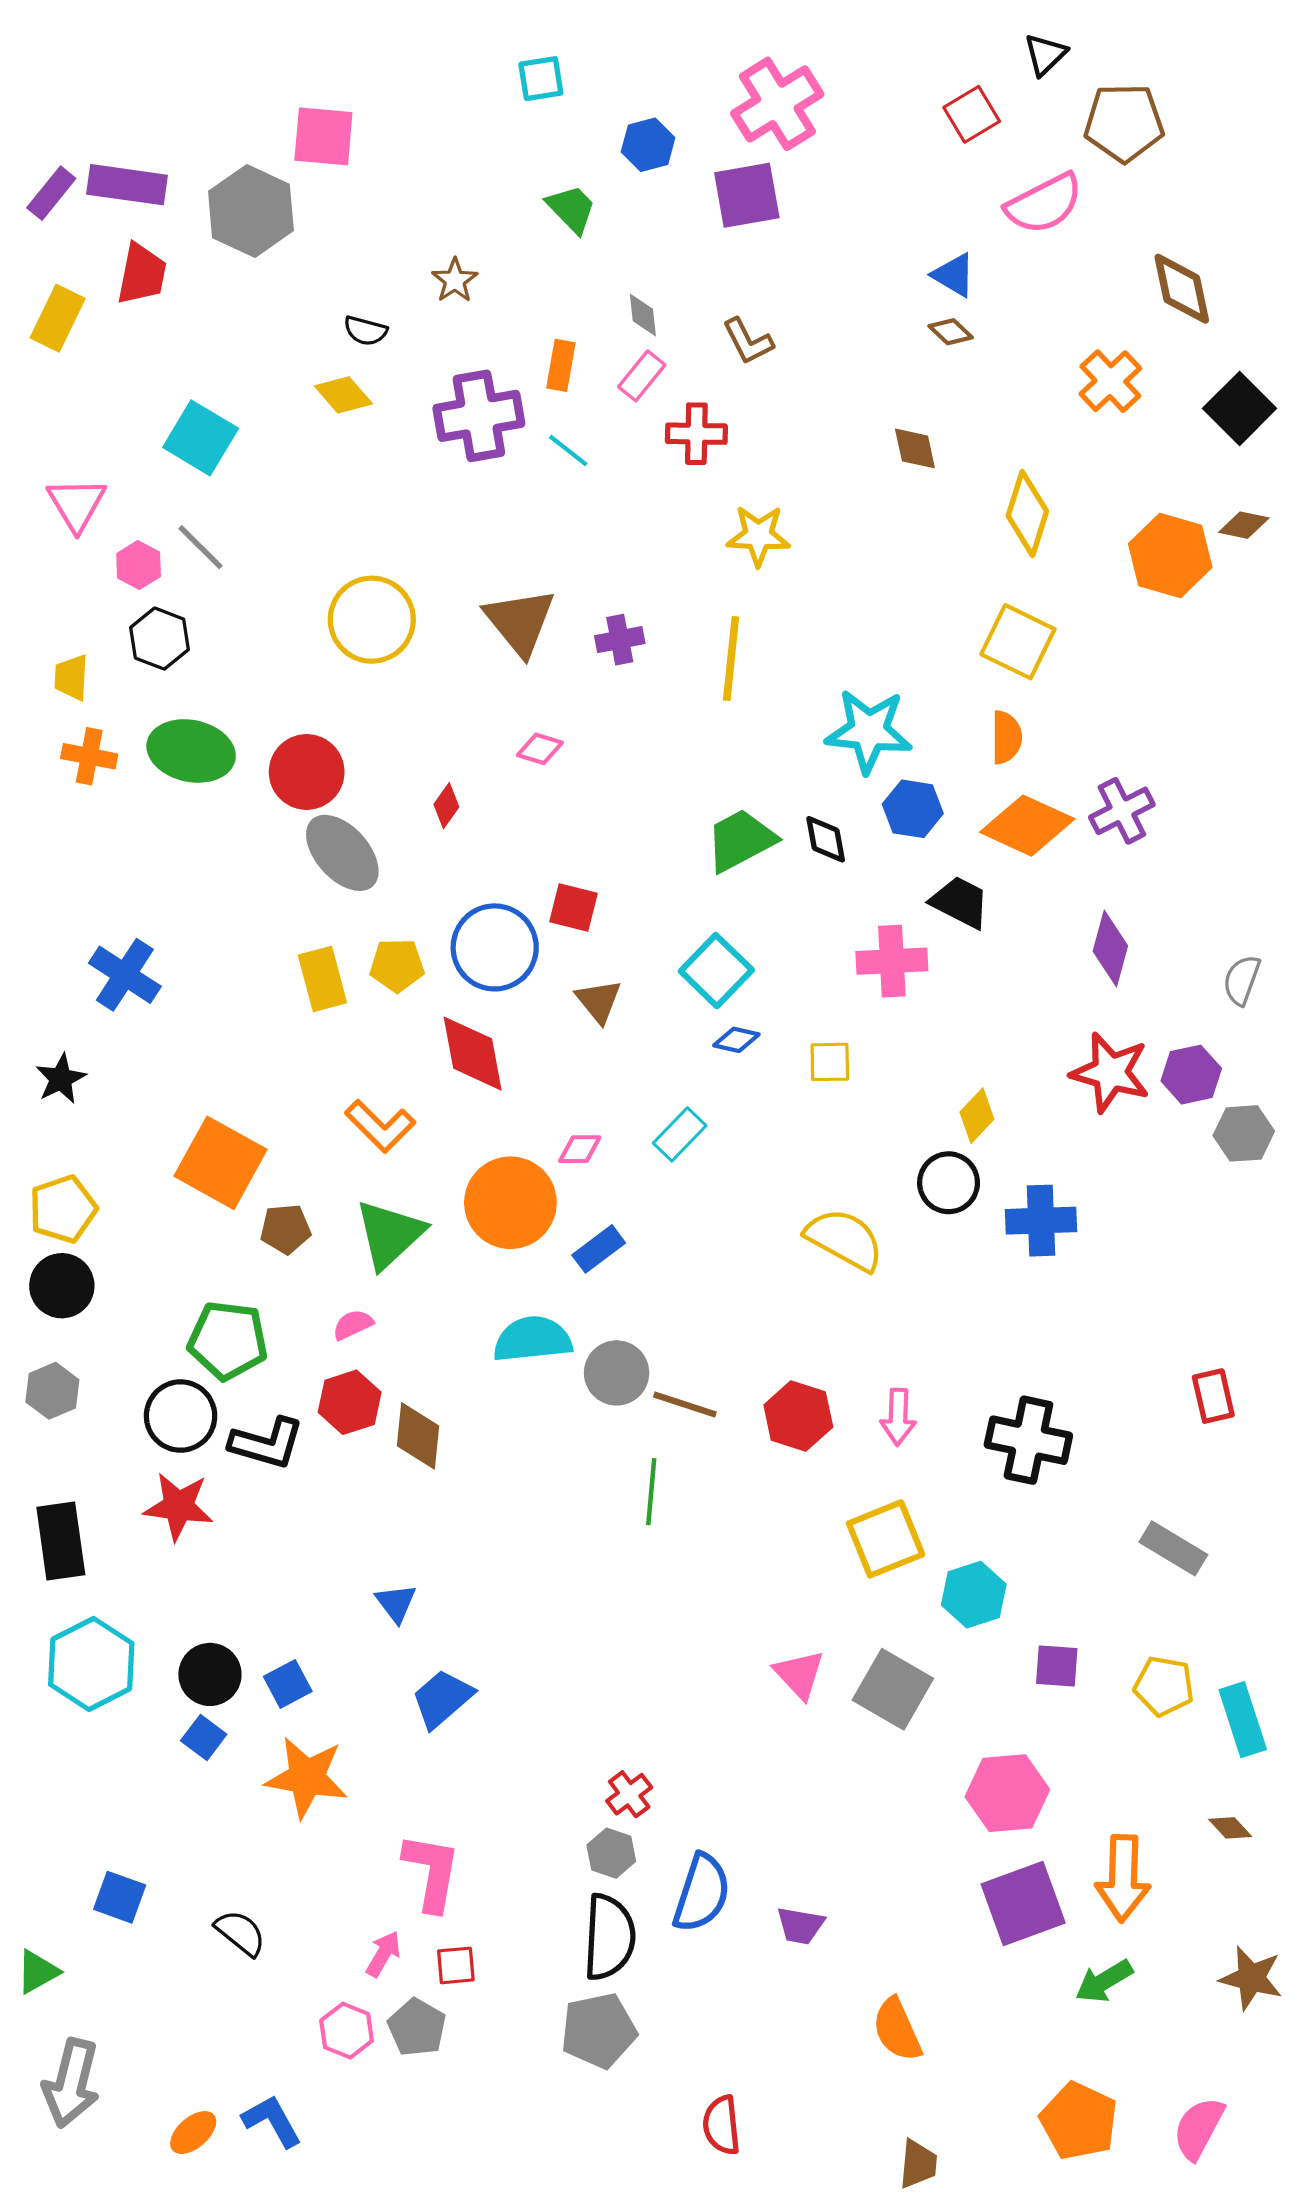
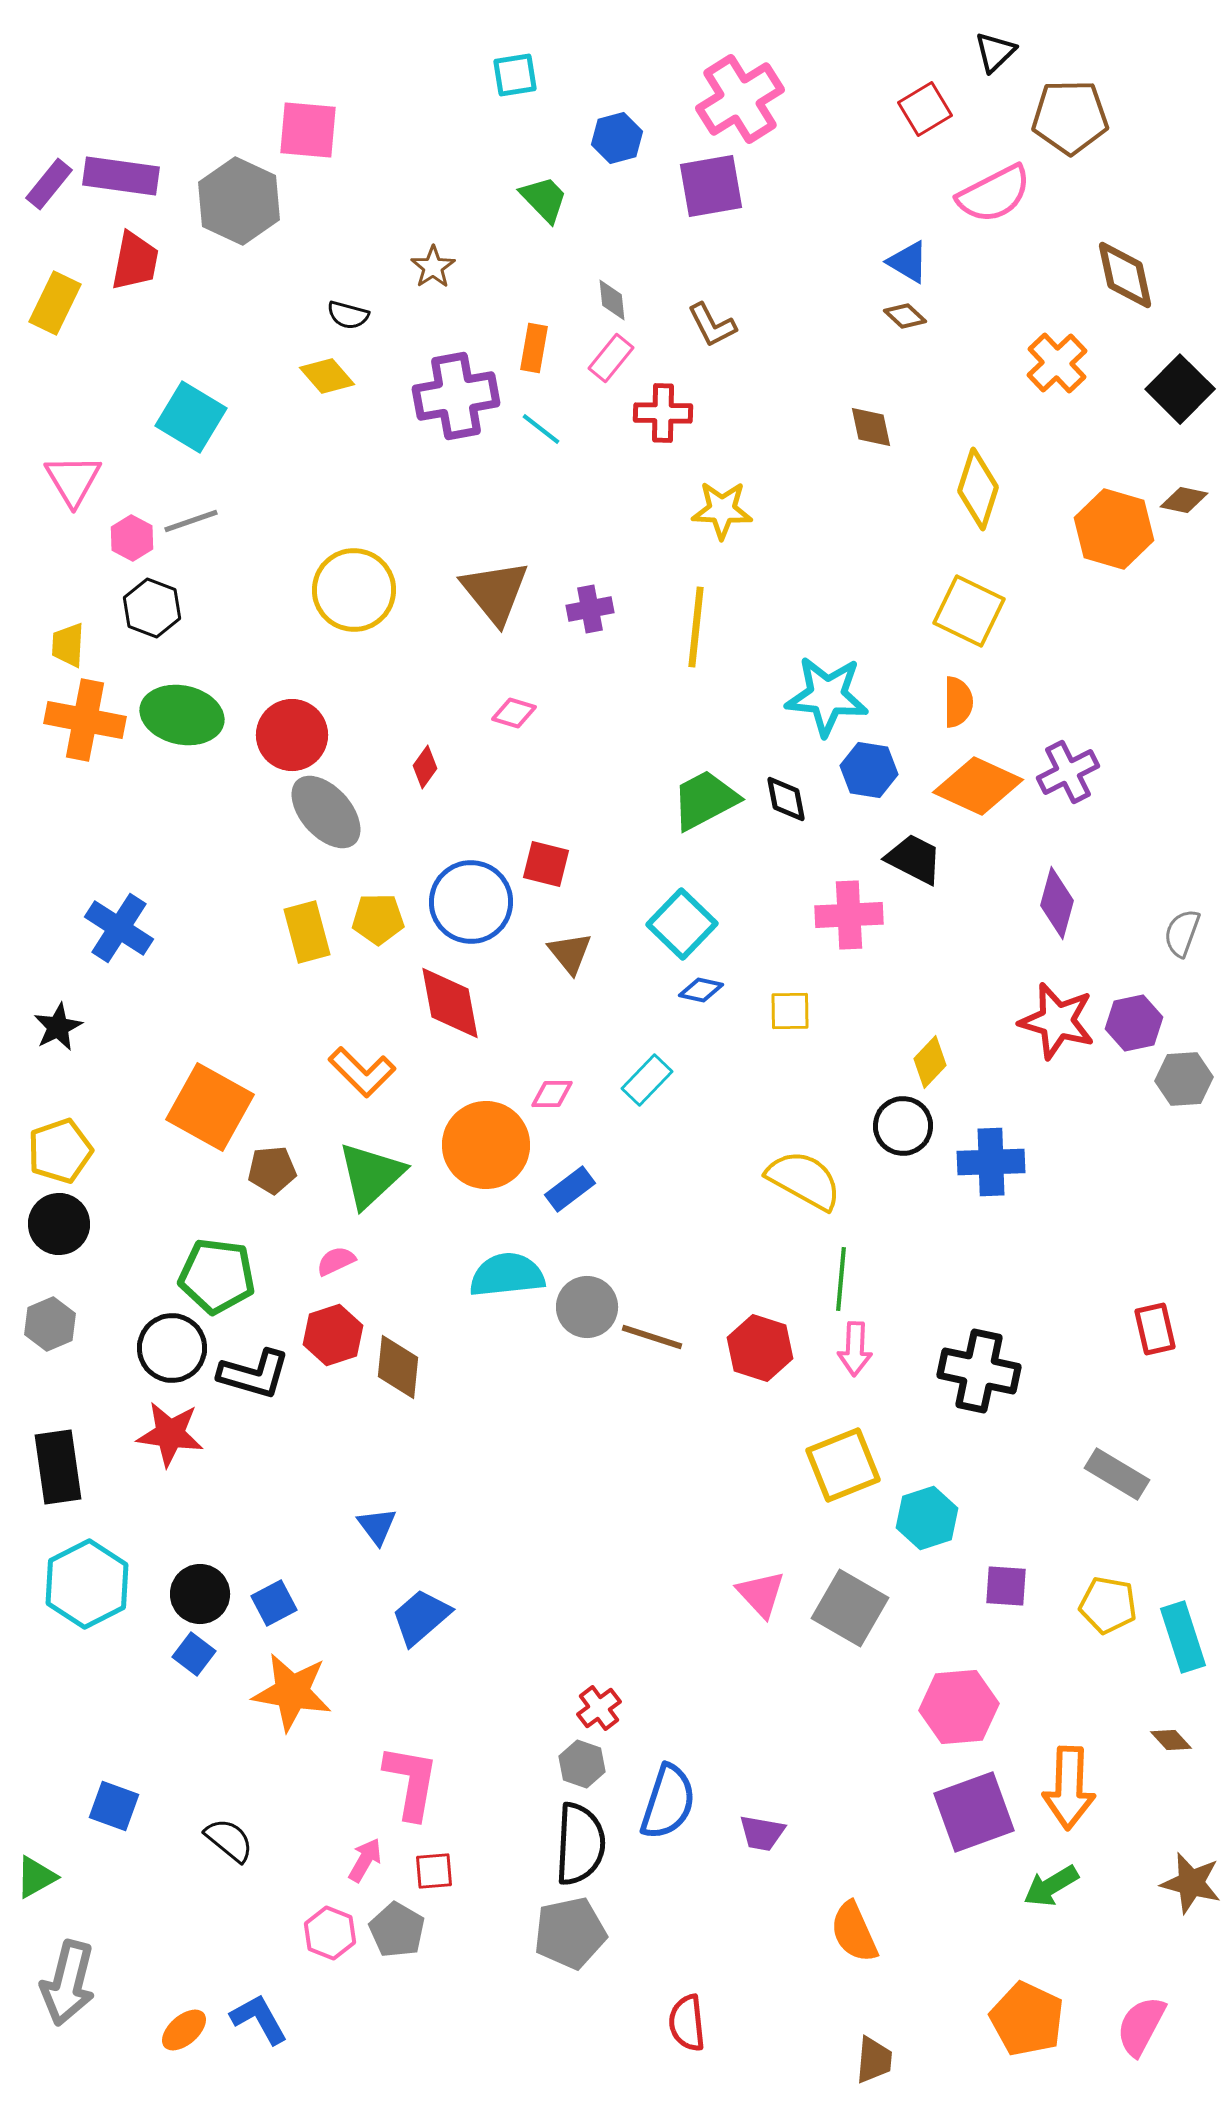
gray line: (201, 547) -> (191, 521), turned -64
orange cross: (89, 756) -> (85, 720), size x1.5
green line: (651, 1492) -> (841, 1279), moved

